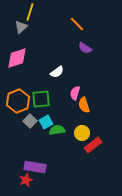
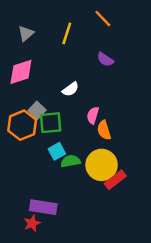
yellow line: (30, 12) -> (67, 33), moved
orange line: (77, 24) -> (103, 19), moved
gray square: (30, 121) -> (37, 110), moved
yellow circle: (82, 133) -> (102, 165), size x1.6

